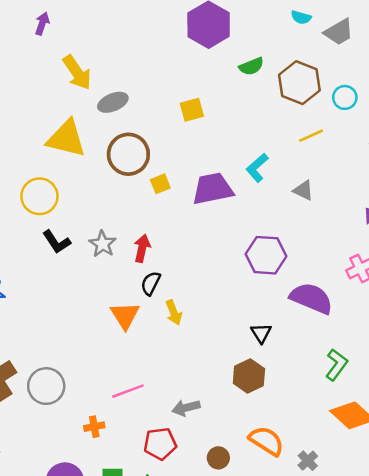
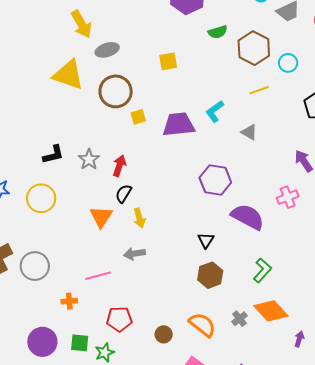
yellow circle: (39, 196) -> (41, 198), moved
black L-shape: (57, 242) -> (53, 155), turned -75
brown hexagon: (249, 376) -> (210, 275), moved
gray arrow: (186, 408) -> (134, 254), moved
gray cross: (308, 461) -> (239, 319), moved

